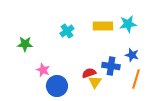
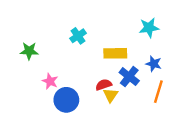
yellow rectangle: (103, 26) -> (115, 53), moved
blue cross: (111, 66) -> (129, 77), turned 30

